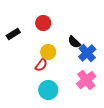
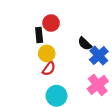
black rectangle: (13, 34) -> (39, 35), moved, turned -64
yellow circle: (48, 52) -> (47, 53), moved

